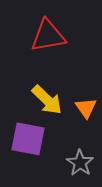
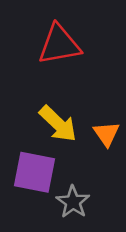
gray star: (80, 163) -> (73, 202), moved

